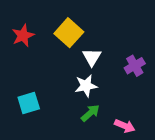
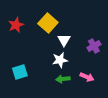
green arrow: (90, 113) -> (63, 79), turned -144
pink arrow: (125, 126) -> (87, 77), moved

